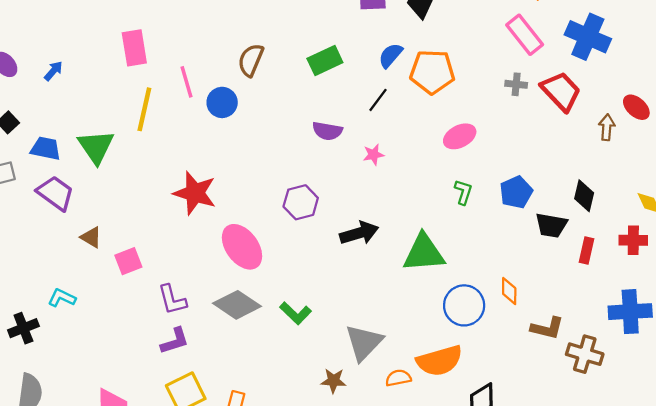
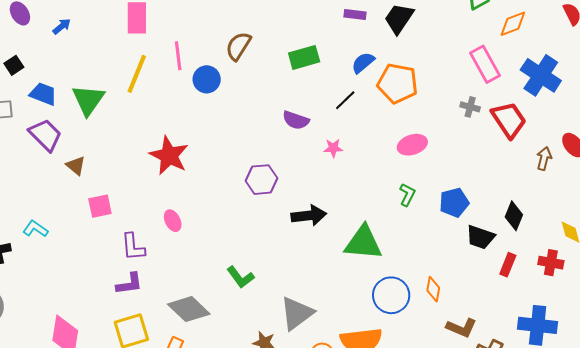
brown triangle: (91, 237) -> (76, 166), moved
pink ellipse: (242, 247) -> (173, 221), moved, size x0.5
gray diamond: (237, 305) -> (189, 309), moved

